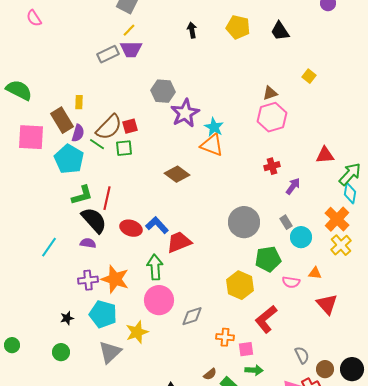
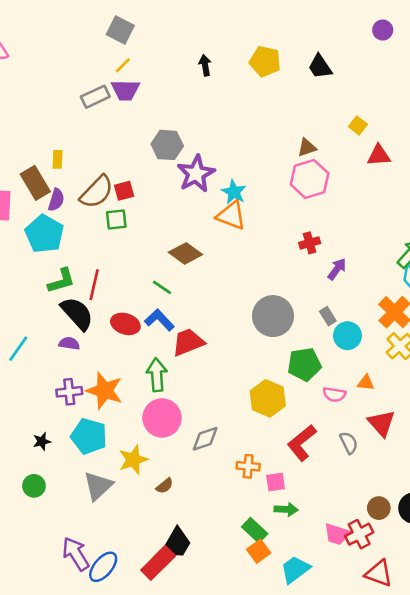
green line: (97, 144) -> (162, 287), moved
red triangle: (325, 155) -> (379, 155), moved
gray semicircle: (302, 355) -> (349, 443), moved
brown semicircle: (210, 374) -> (165, 486), moved

